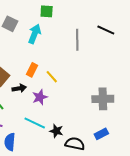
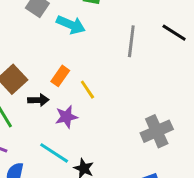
cyan arrow: (35, 34) -> (71, 25), turned 84
gray cross: (103, 99) -> (157, 131), turned -30

